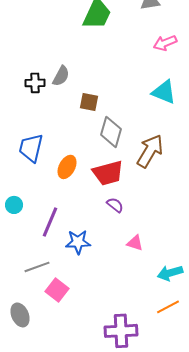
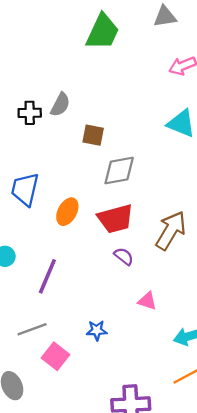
gray diamond: (111, 132) -> (119, 170), turned 64
brown arrow: (150, 151) -> (171, 230), moved
blue star: (78, 242) -> (97, 330), moved, size x0.7

